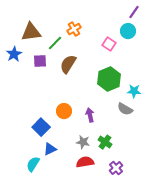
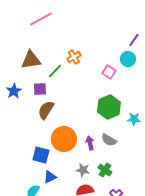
blue star: (14, 54) -> (14, 91), moved
brown semicircle: (68, 64) -> (46, 110), moved
gray semicircle: (125, 109) -> (109, 140), moved
orange circle: (64, 111) -> (64, 139), size x1.6
blue square: (41, 127) -> (41, 155), turned -30

